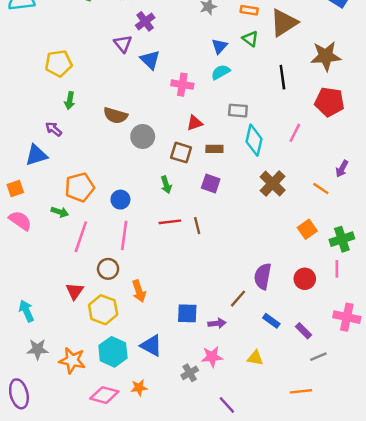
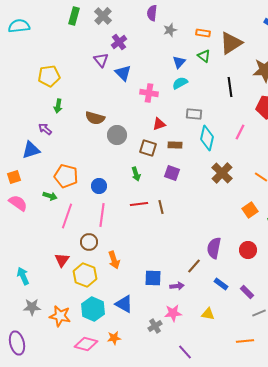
orange pentagon: (80, 187) -> (66, 176), turned 30

